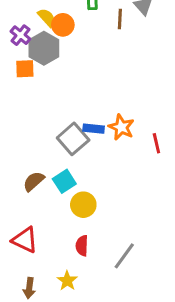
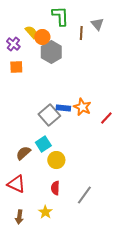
gray hexagon: (44, 48) -> (51, 52), moved
red line: (156, 143) -> (106, 118), turned 56
brown semicircle: (34, 181) -> (23, 153), moved

